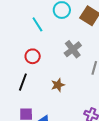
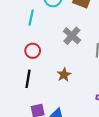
cyan line: (37, 24) -> (31, 18), turned 56

